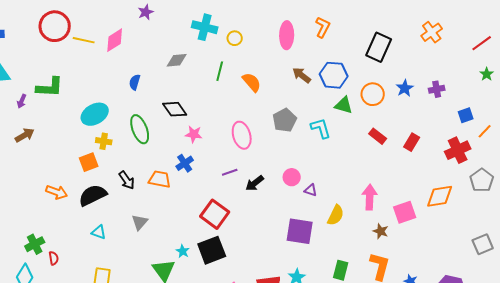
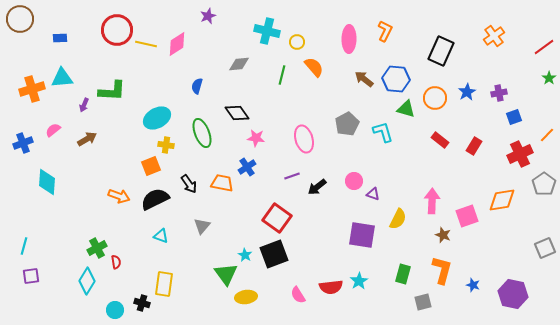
orange semicircle: (252, 82) -> (314, 67), moved
blue square: (466, 115) -> (514, 117), moved

